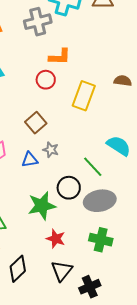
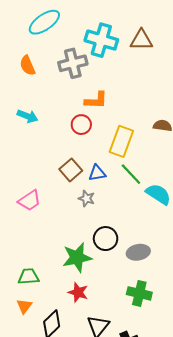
blue triangle: (30, 160) -> (97, 173), moved
green line: (93, 167) -> (131, 174), moved
gray ellipse: (100, 201) -> (138, 252), size x0.7
red star: (56, 239) -> (78, 292), moved

